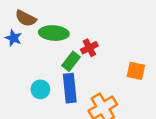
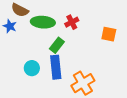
red cross: (89, 48) -> (72, 22), moved
orange square: (136, 71) -> (109, 34), moved

